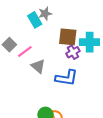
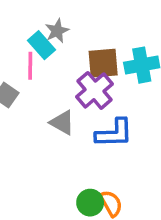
pink line: (25, 51) -> (30, 66), moved, turned -42
purple cross: (73, 52) -> (95, 90), moved, size x1.5

